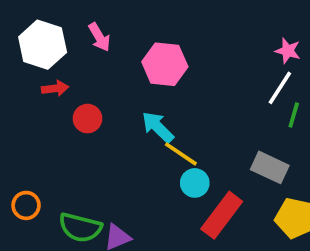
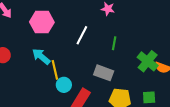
white line: (280, 88) -> (82, 35), moved
yellow line: (181, 154) -> (55, 70), turned 48

